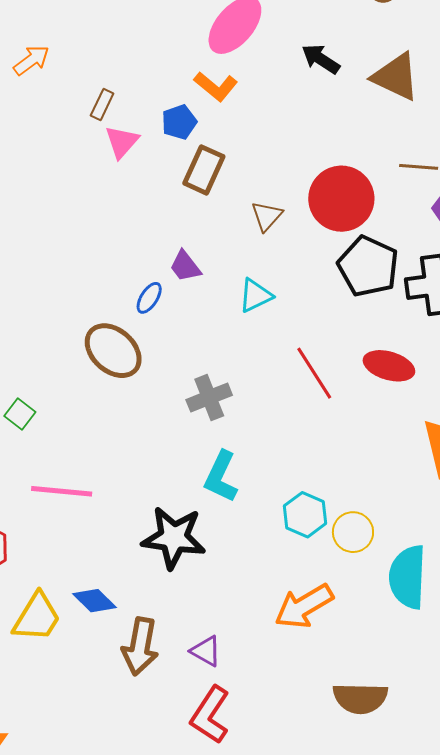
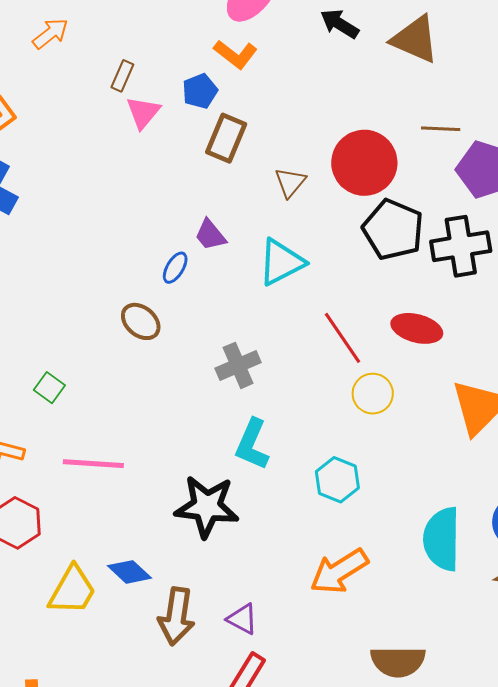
cyan triangle: (255, 295) -> (281, 262), size x1.4
brown ellipse: (113, 351) -> (141, 321), size x0.7
yellow circle: (353, 532) -> (373, 394), moved

